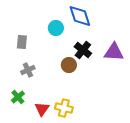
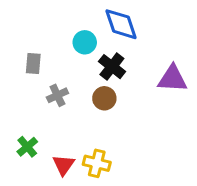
black cross: (83, 50) -> (112, 67), moved
gray cross: (28, 70) -> (57, 95), moved

